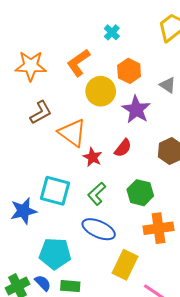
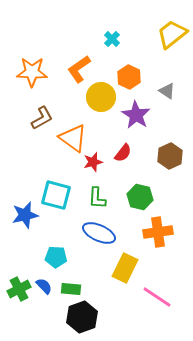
red star: (93, 157) -> (93, 162), turned 30
green L-shape: (97, 194) -> (97, 198), turned -45
cyan pentagon: (55, 254) -> (56, 257), size x0.7

